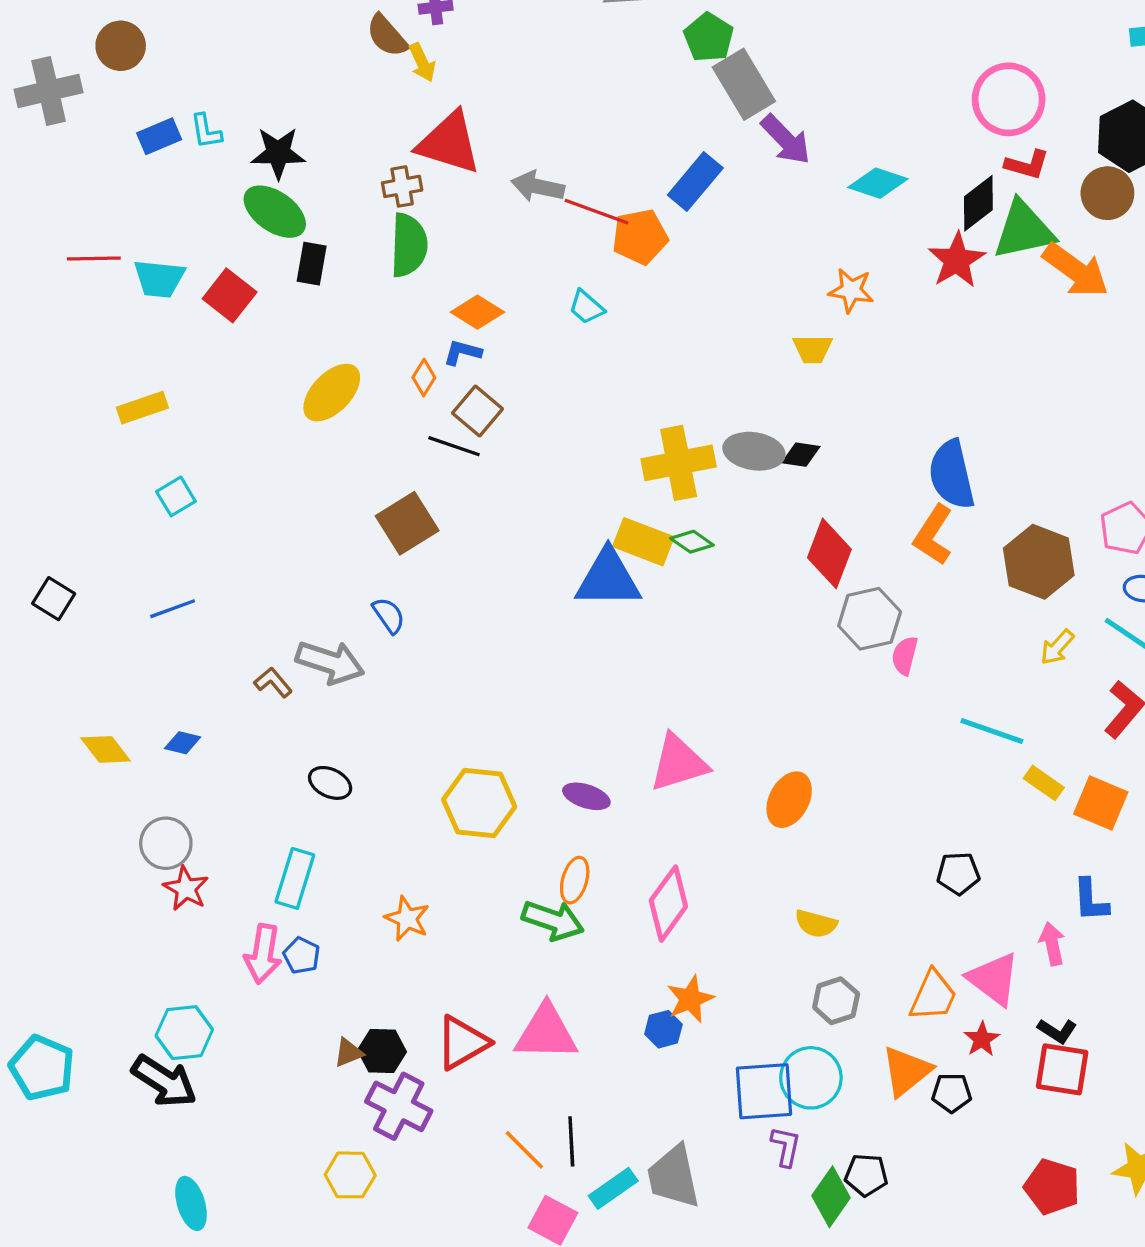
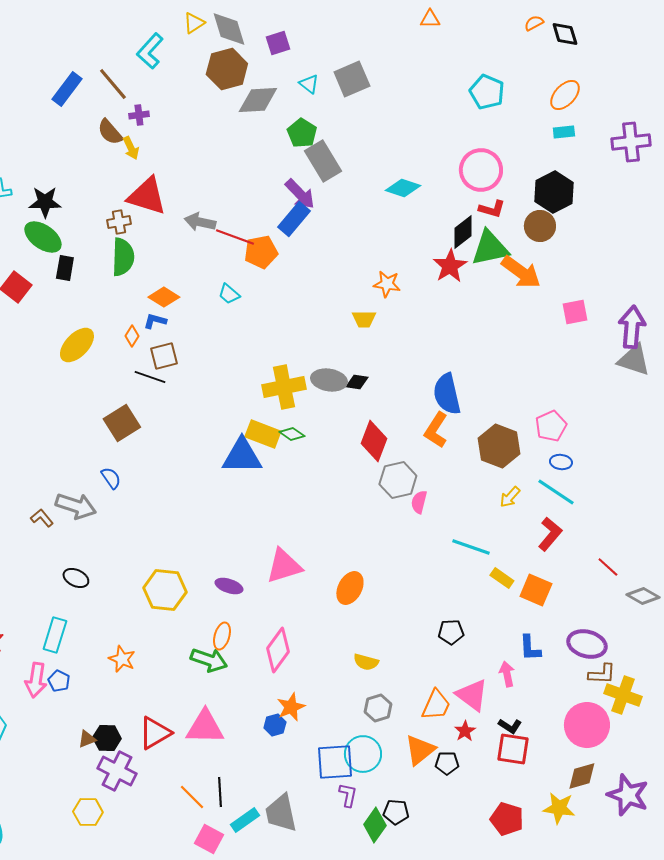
purple arrow: (786, 140) -> (300, 194), moved
cyan diamond: (878, 183) -> (403, 188), moved
brown square: (477, 411) -> (164, 356), turned 36

